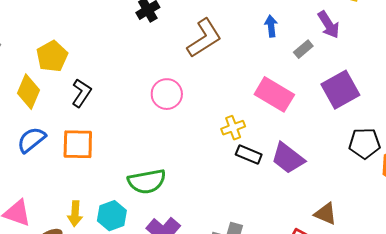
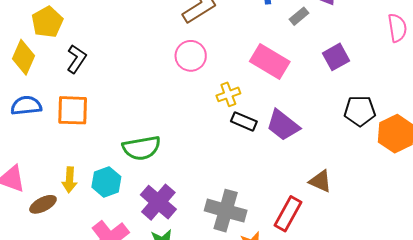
purple square: (340, 90) -> (336, 57), size x0.7
pink circle: (167, 94) -> (191, 56), moved
blue semicircle: (31, 140) -> (26, 106), turned 32

